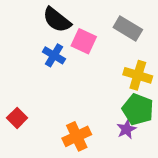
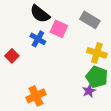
red square: (17, 118) -> (12, 56), moved
orange cross: (77, 136) -> (36, 96), moved

